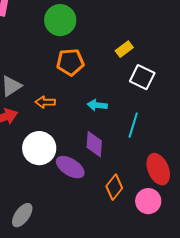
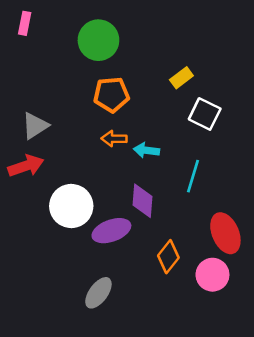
orange arrow: (45, 102) -> (114, 139), moved
purple ellipse: (70, 167) -> (111, 231), turned -52
gray ellipse: (22, 215) -> (98, 293), moved

